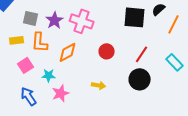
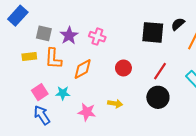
pink cross: (82, 21) -> (97, 37), size x0.7
pink square: (26, 65) -> (40, 92), moved
pink star: (61, 93) -> (87, 112), moved, turned 30

